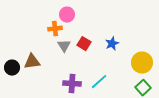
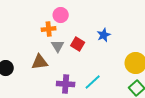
blue star: (112, 44) -> (104, 35), moved
brown triangle: (32, 62) -> (40, 62), moved

